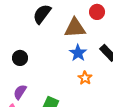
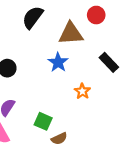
blue star: (78, 53) -> (58, 62), moved

